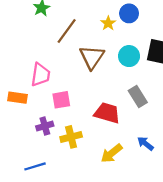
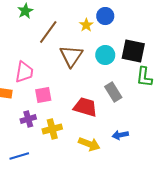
blue arrow: (145, 144) -> (120, 135), turned -49
yellow arrow: (112, 153) -> (89, 144), turned -120

